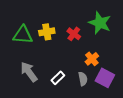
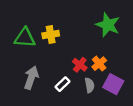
red cross: (74, 34) -> (80, 65), moved
gray arrow: (29, 72) -> (31, 78), turned 55

